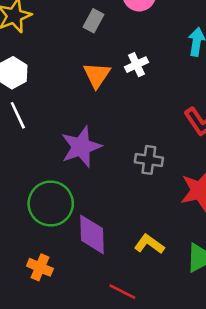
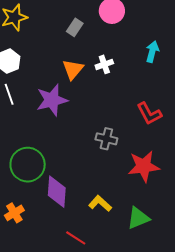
purple star: (81, 147) -> (52, 100), moved
orange cross: (40, 267) -> (14, 213), turned 30

